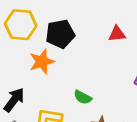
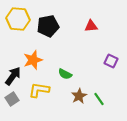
orange star: (42, 62) -> (33, 60), moved

